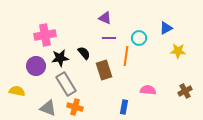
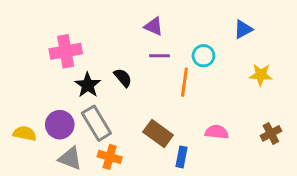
blue triangle: (166, 28) -> (243, 29), moved
black star: (60, 58) -> (88, 85), turned -30
purple circle: (36, 66) -> (60, 125), moved
brown rectangle: (104, 70) -> (158, 133), moved, turned -36

